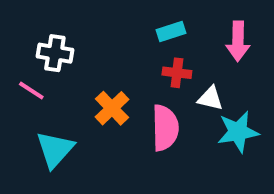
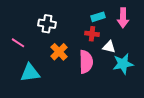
cyan rectangle: (171, 31) -> (98, 17), moved
white cross: (55, 53) -> (47, 24), moved
cyan triangle: (55, 150) -> (30, 73), turned 40

